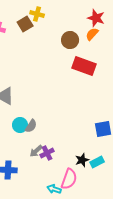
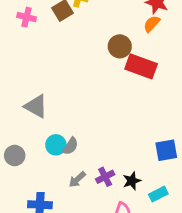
brown circle: (70, 40) -> (120, 46), moved
purple cross: (47, 153) -> (105, 177), moved
black star: (82, 160) -> (132, 181), moved

